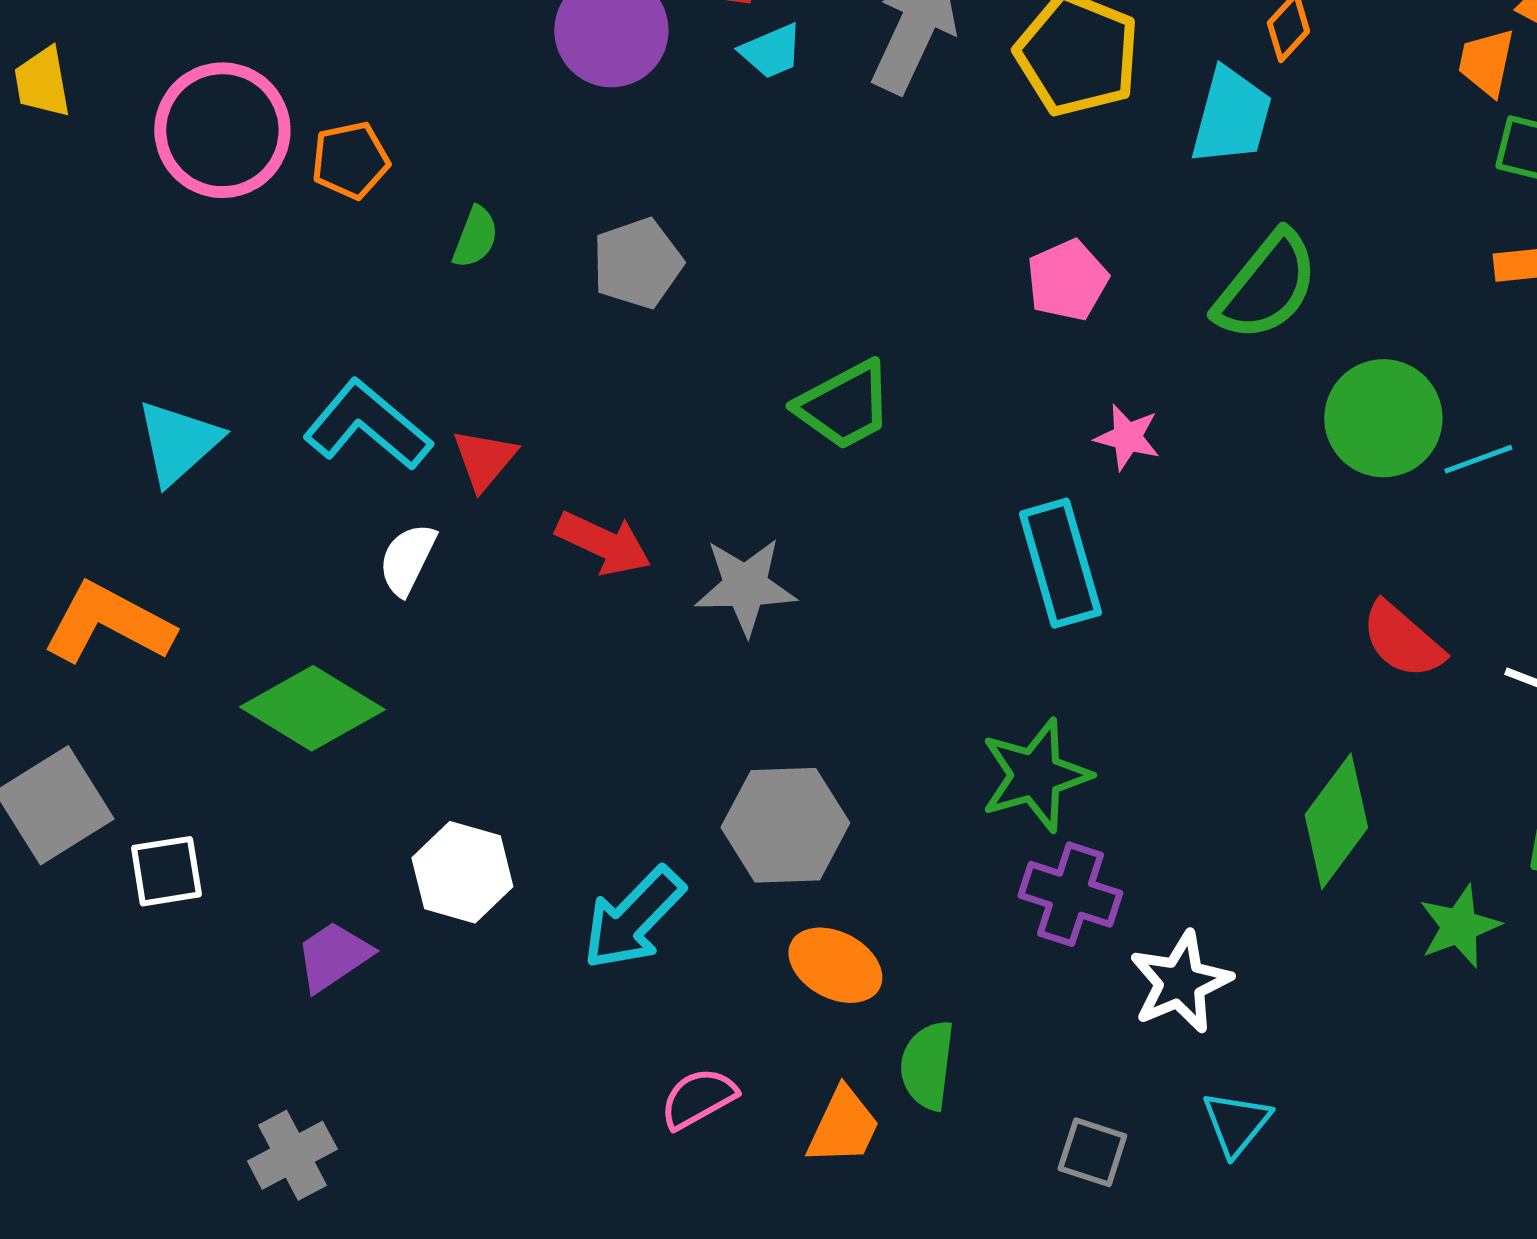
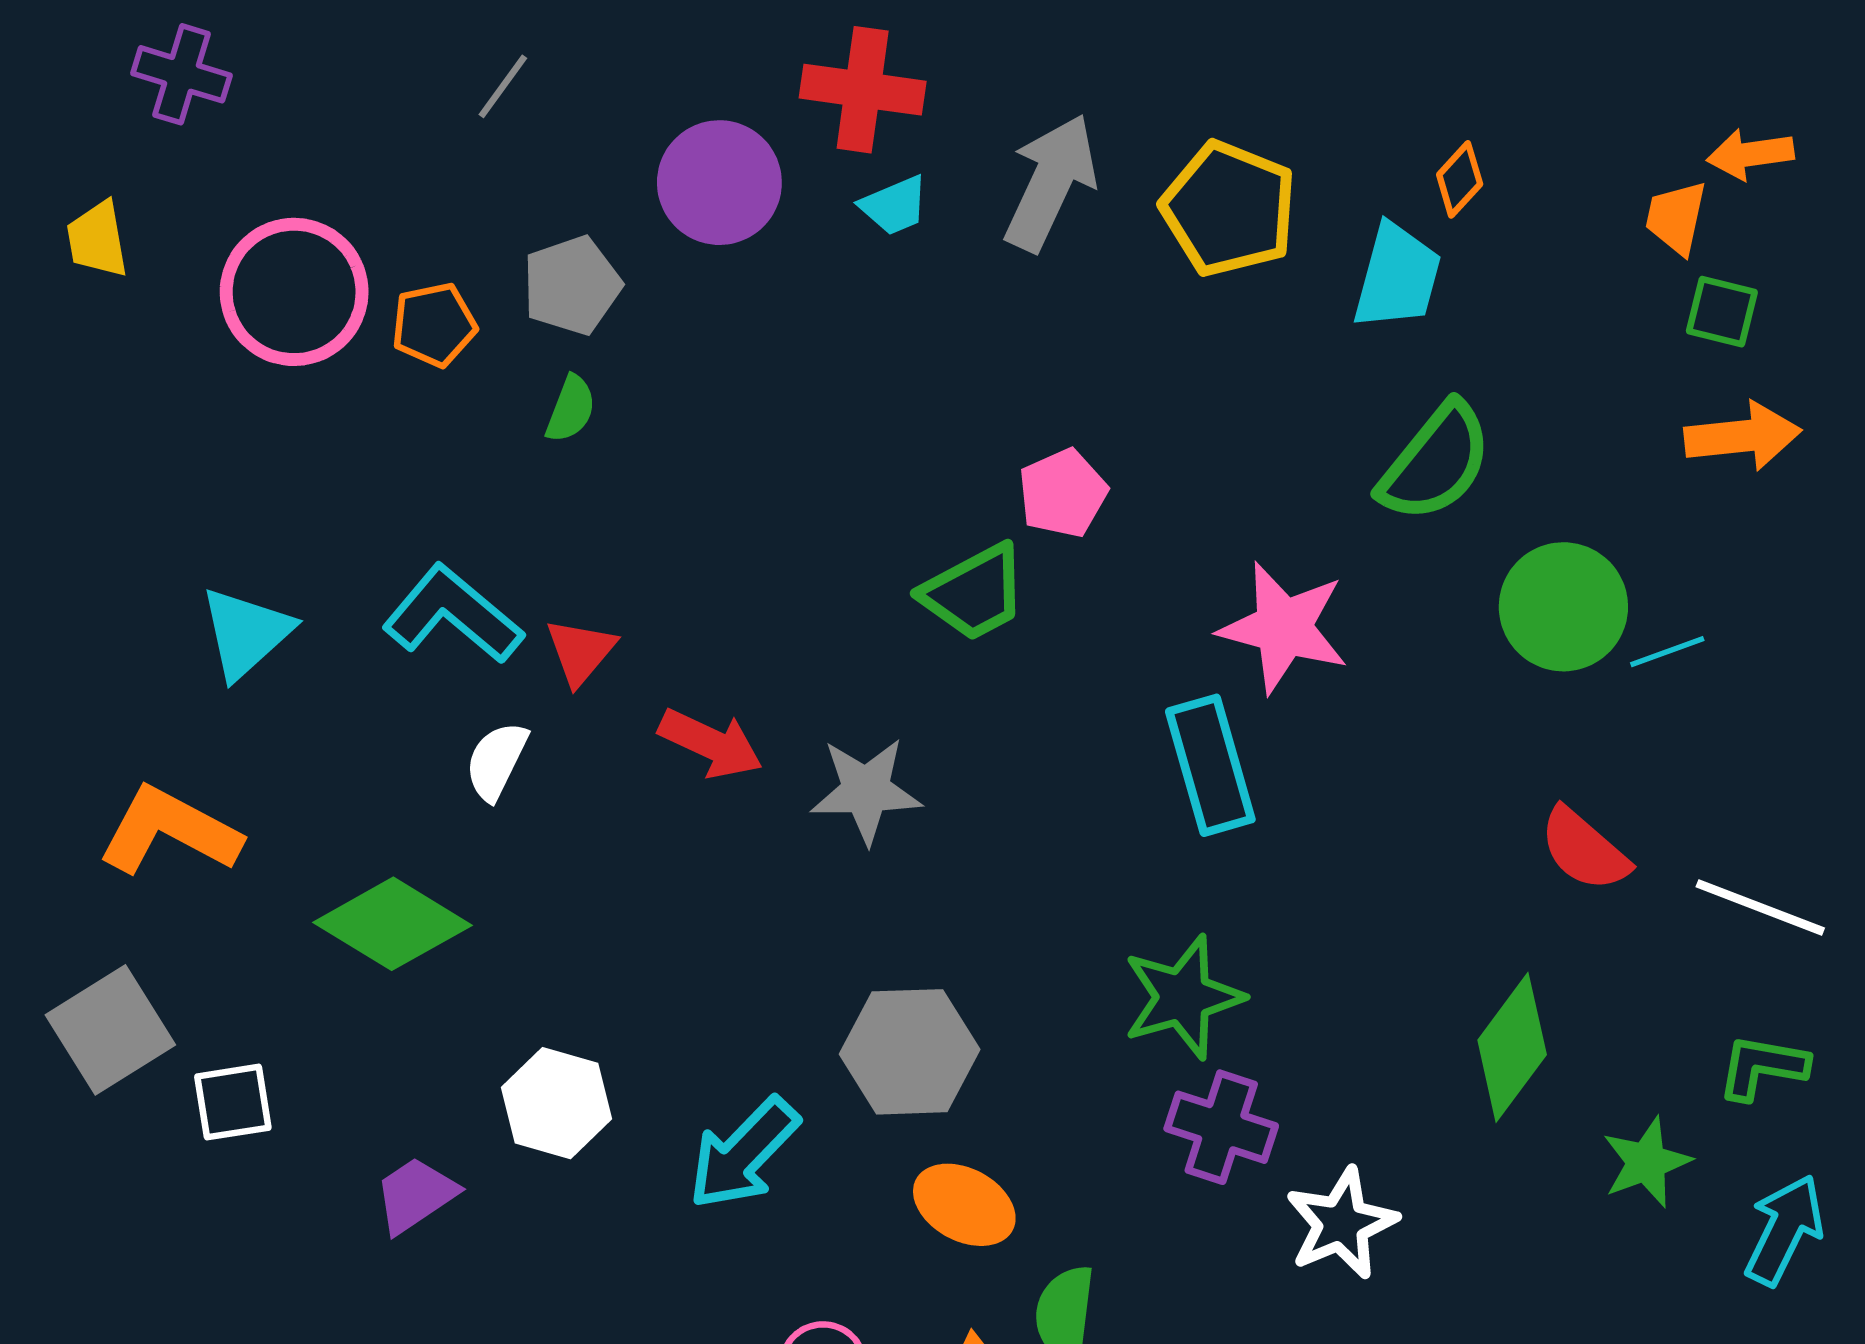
gray pentagon: (637, 263) -> (572, 285), moved
pink pentagon: (1067, 280) -> (1063, 493), moved
pink star: (1127, 437) -> (1284, 628), size x1.8

